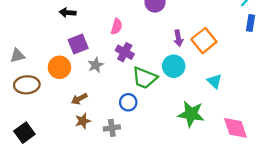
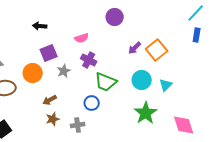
pink semicircle: (117, 27) -> (82, 38), turned 56
purple arrow: (178, 38) -> (135, 48), turned 56
cyan circle: (174, 66) -> (142, 80), moved
cyan triangle: (214, 81) -> (166, 85), turned 32
green star: (191, 114) -> (146, 113), turned 30

